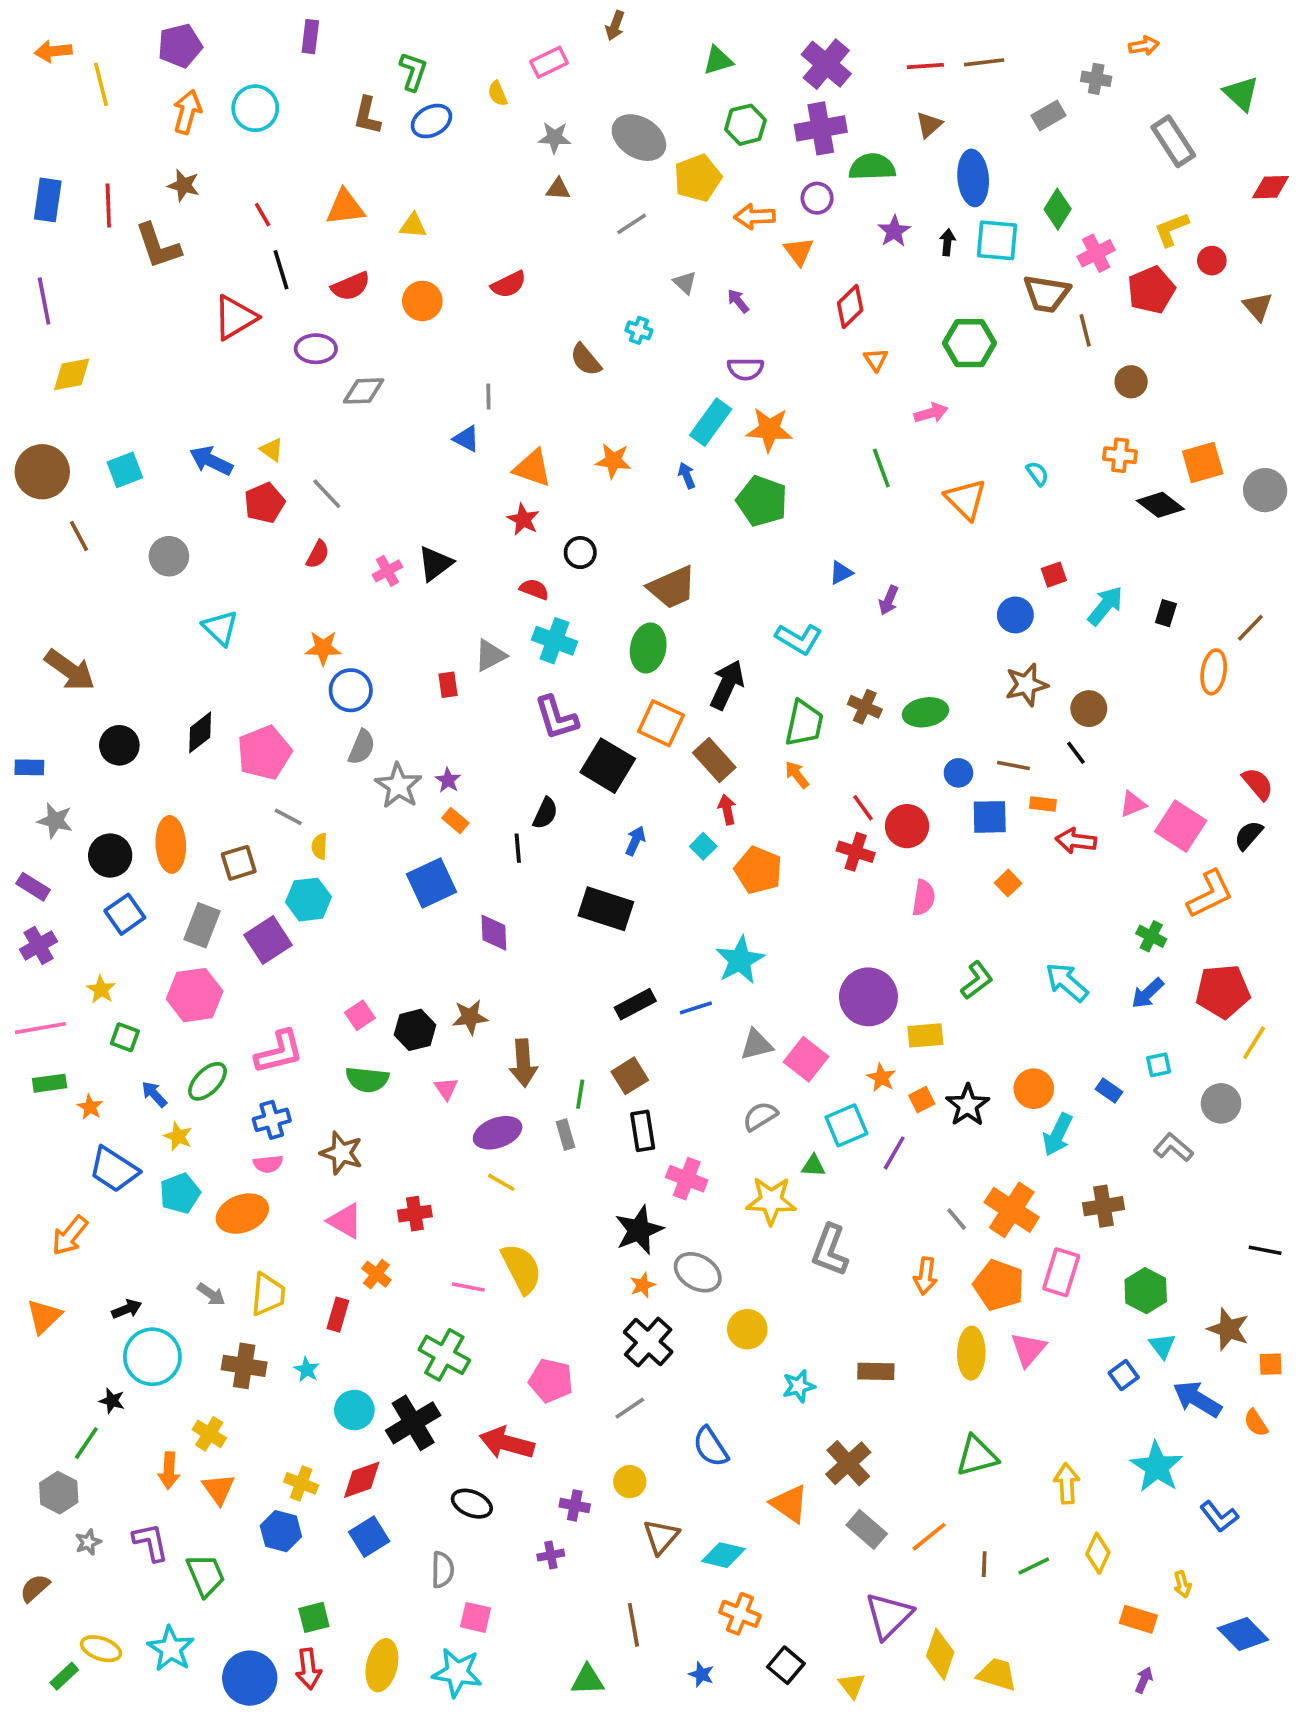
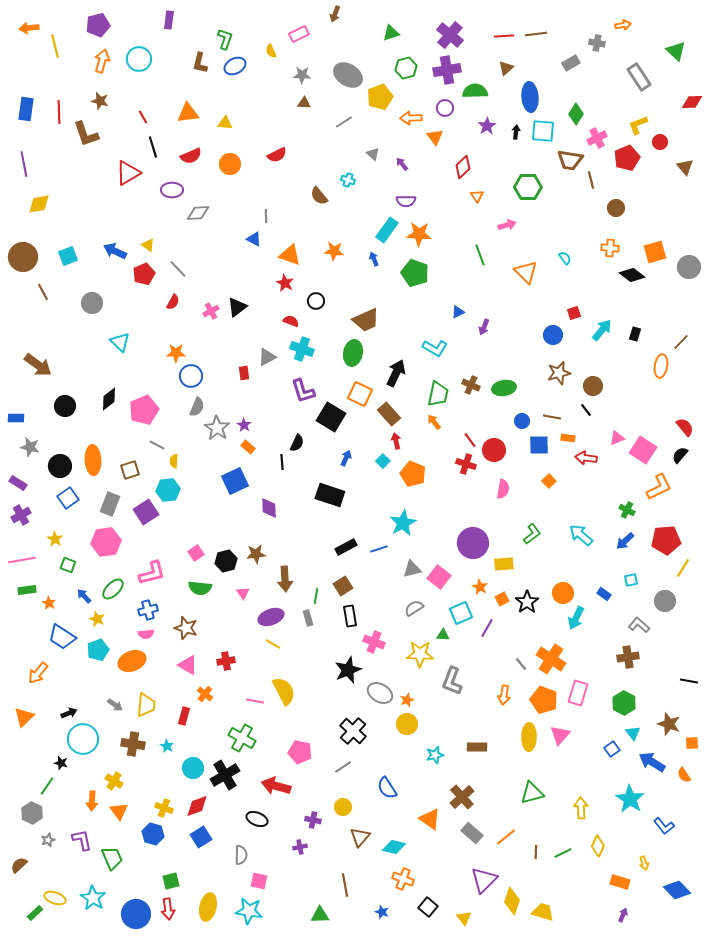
brown cross: (1103, 1206) -> (628, 657), moved
orange star: (643, 1285) -> (407, 700), moved

